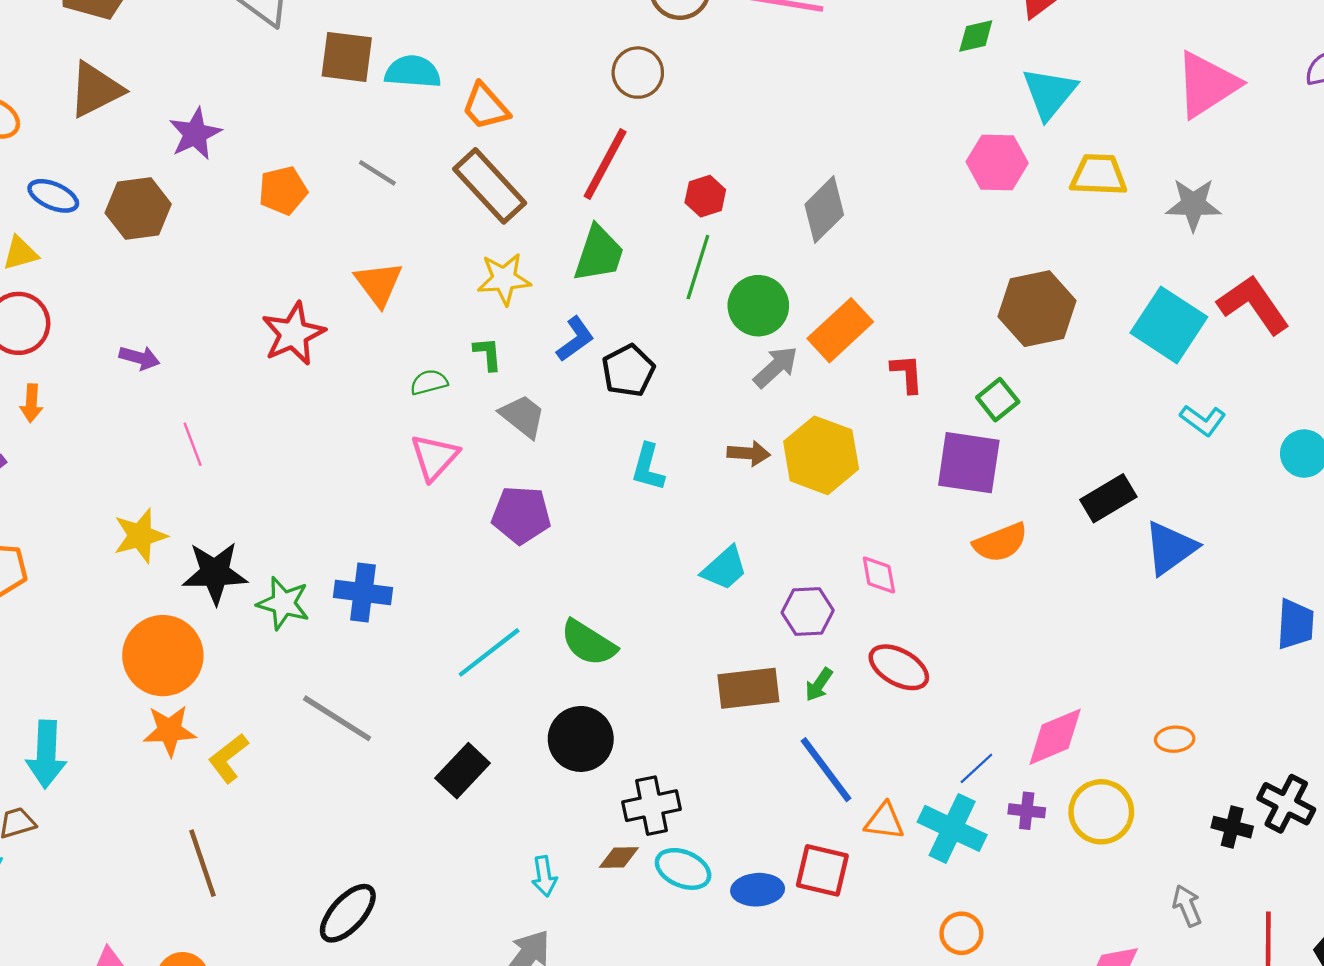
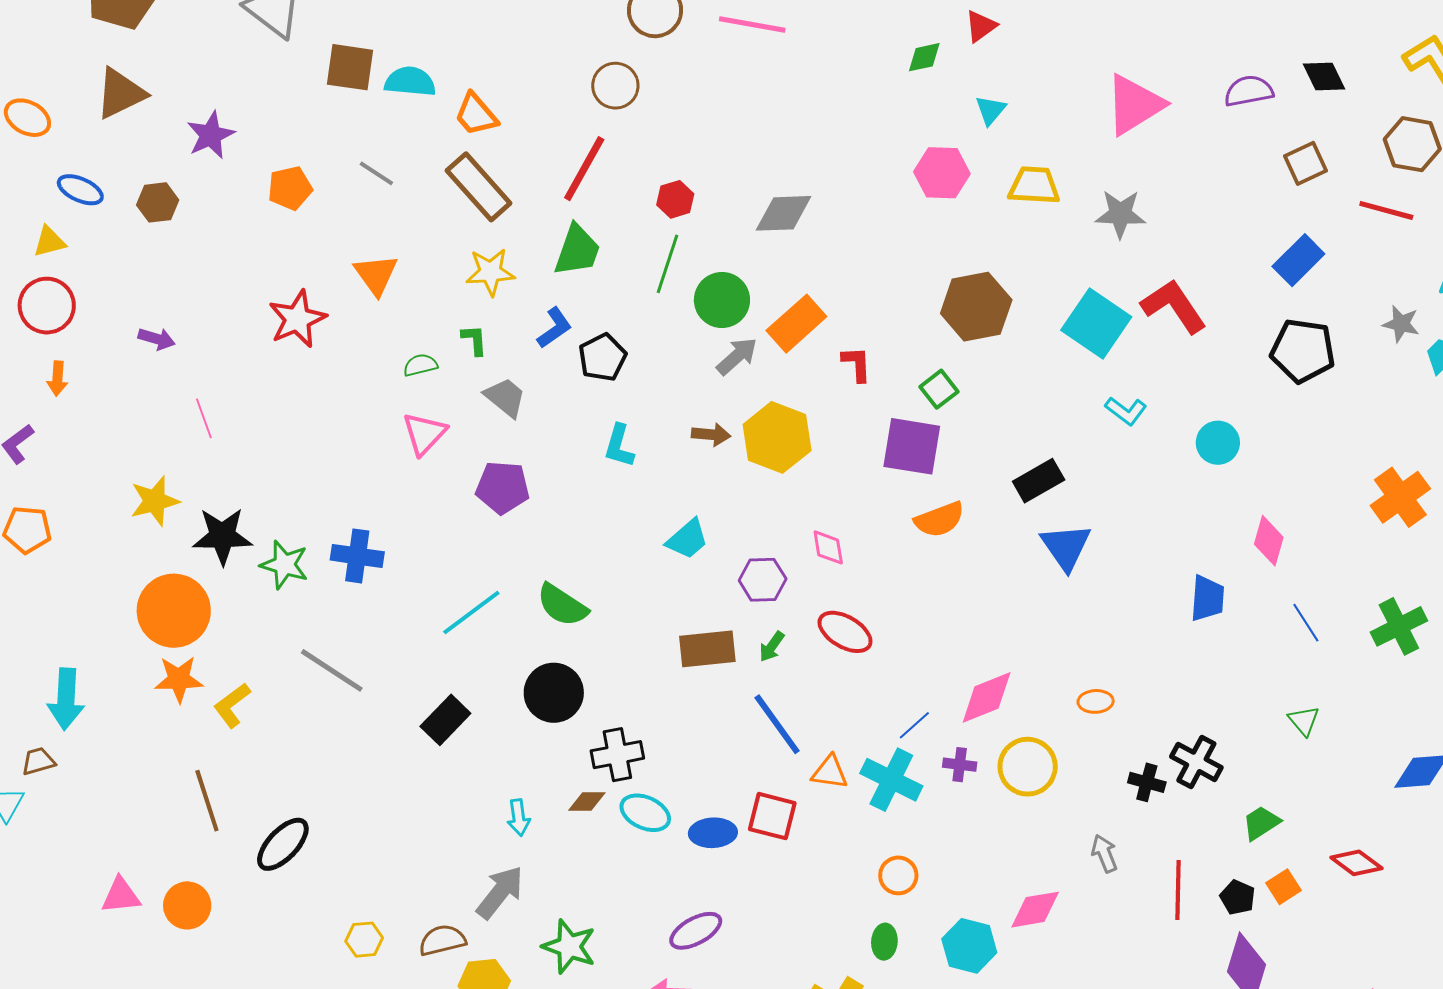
cyan triangle: (1049, 93) -> (991, 110), size x0.6
brown hexagon: (138, 208) -> (158, 202), size x0.7
gray diamond: (824, 210) -> (783, 213), turned 42
blue triangle: (1170, 548) -> (1066, 547), moved, turned -30
black ellipse: (348, 913) -> (283, 844), moved

